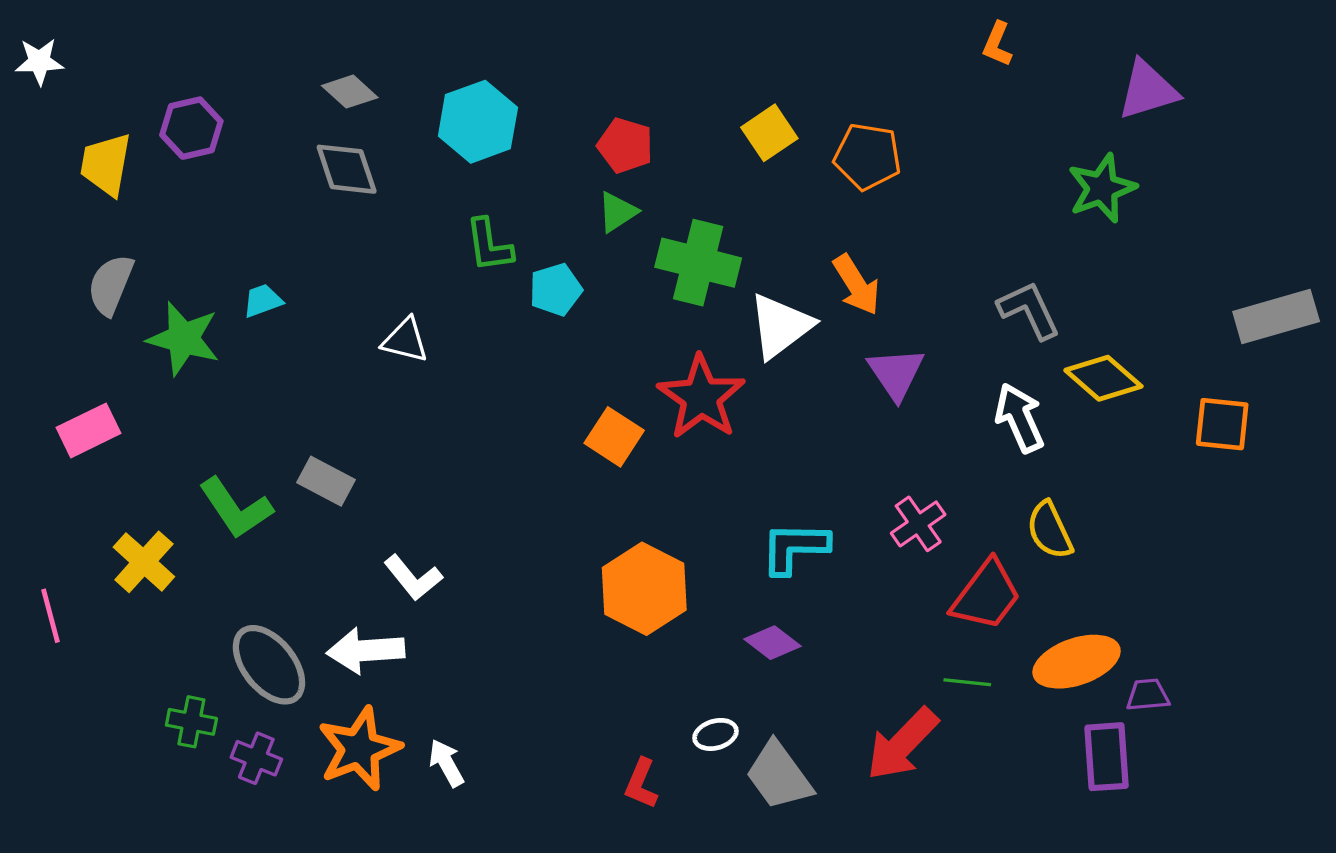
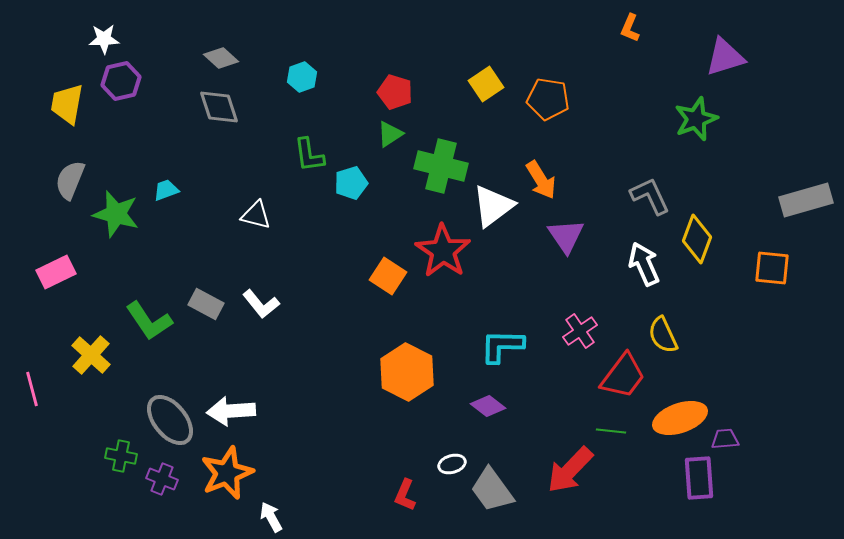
white star: (39, 62) -> (104, 39), moved
cyan hexagon: (478, 122) -> (302, 77), size x0.6
yellow diamond: (1103, 378) -> (697, 239), turned 69
white L-shape: (413, 578) -> (261, 304), moved
white arrow: (446, 763) -> (271, 517), moved

